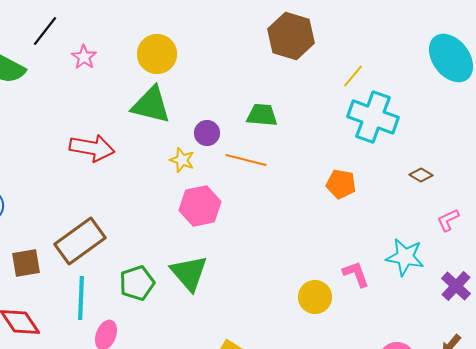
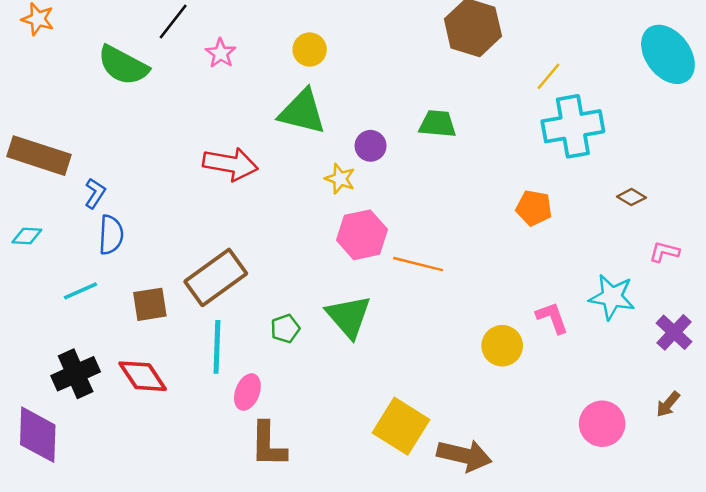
yellow circle: (157, 54) -> (310, 50), size x0.7
cyan cross: (373, 117) -> (573, 126), turned -30
orange line: (246, 160) -> (418, 264), moved
pink L-shape: (448, 220) -> (664, 252), turned 40
green pentagon: (137, 283) -> (285, 329), size x0.7

